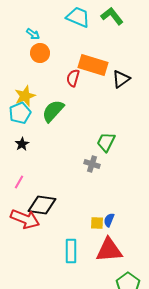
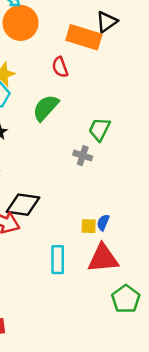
orange circle: (40, 53) -> (21, 23), size x1.5
red semicircle: (73, 78) -> (60, 67), moved, turned -36
black triangle: (121, 79) -> (107, 22), moved
green semicircle: (53, 111) -> (46, 108), moved

